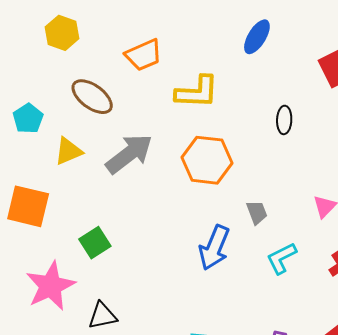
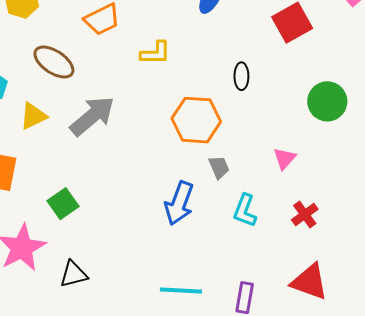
yellow L-shape: (197, 92) -> (155, 53), size x0.7
orange hexagon: (207, 160) -> (196, 120), moved
cyan L-shape: (281, 258) -> (245, 211), turned -40

